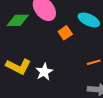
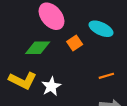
green diamond: (18, 20) -> (38, 48), moved

